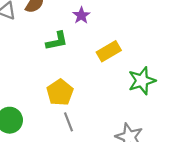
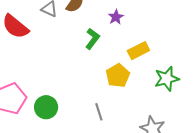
green L-shape: (57, 41) -> (92, 39), turned -45
yellow pentagon: (60, 92) -> (118, 76), moved

